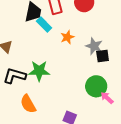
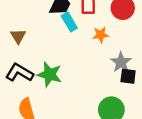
orange star: (67, 37) -> (101, 35), moved

